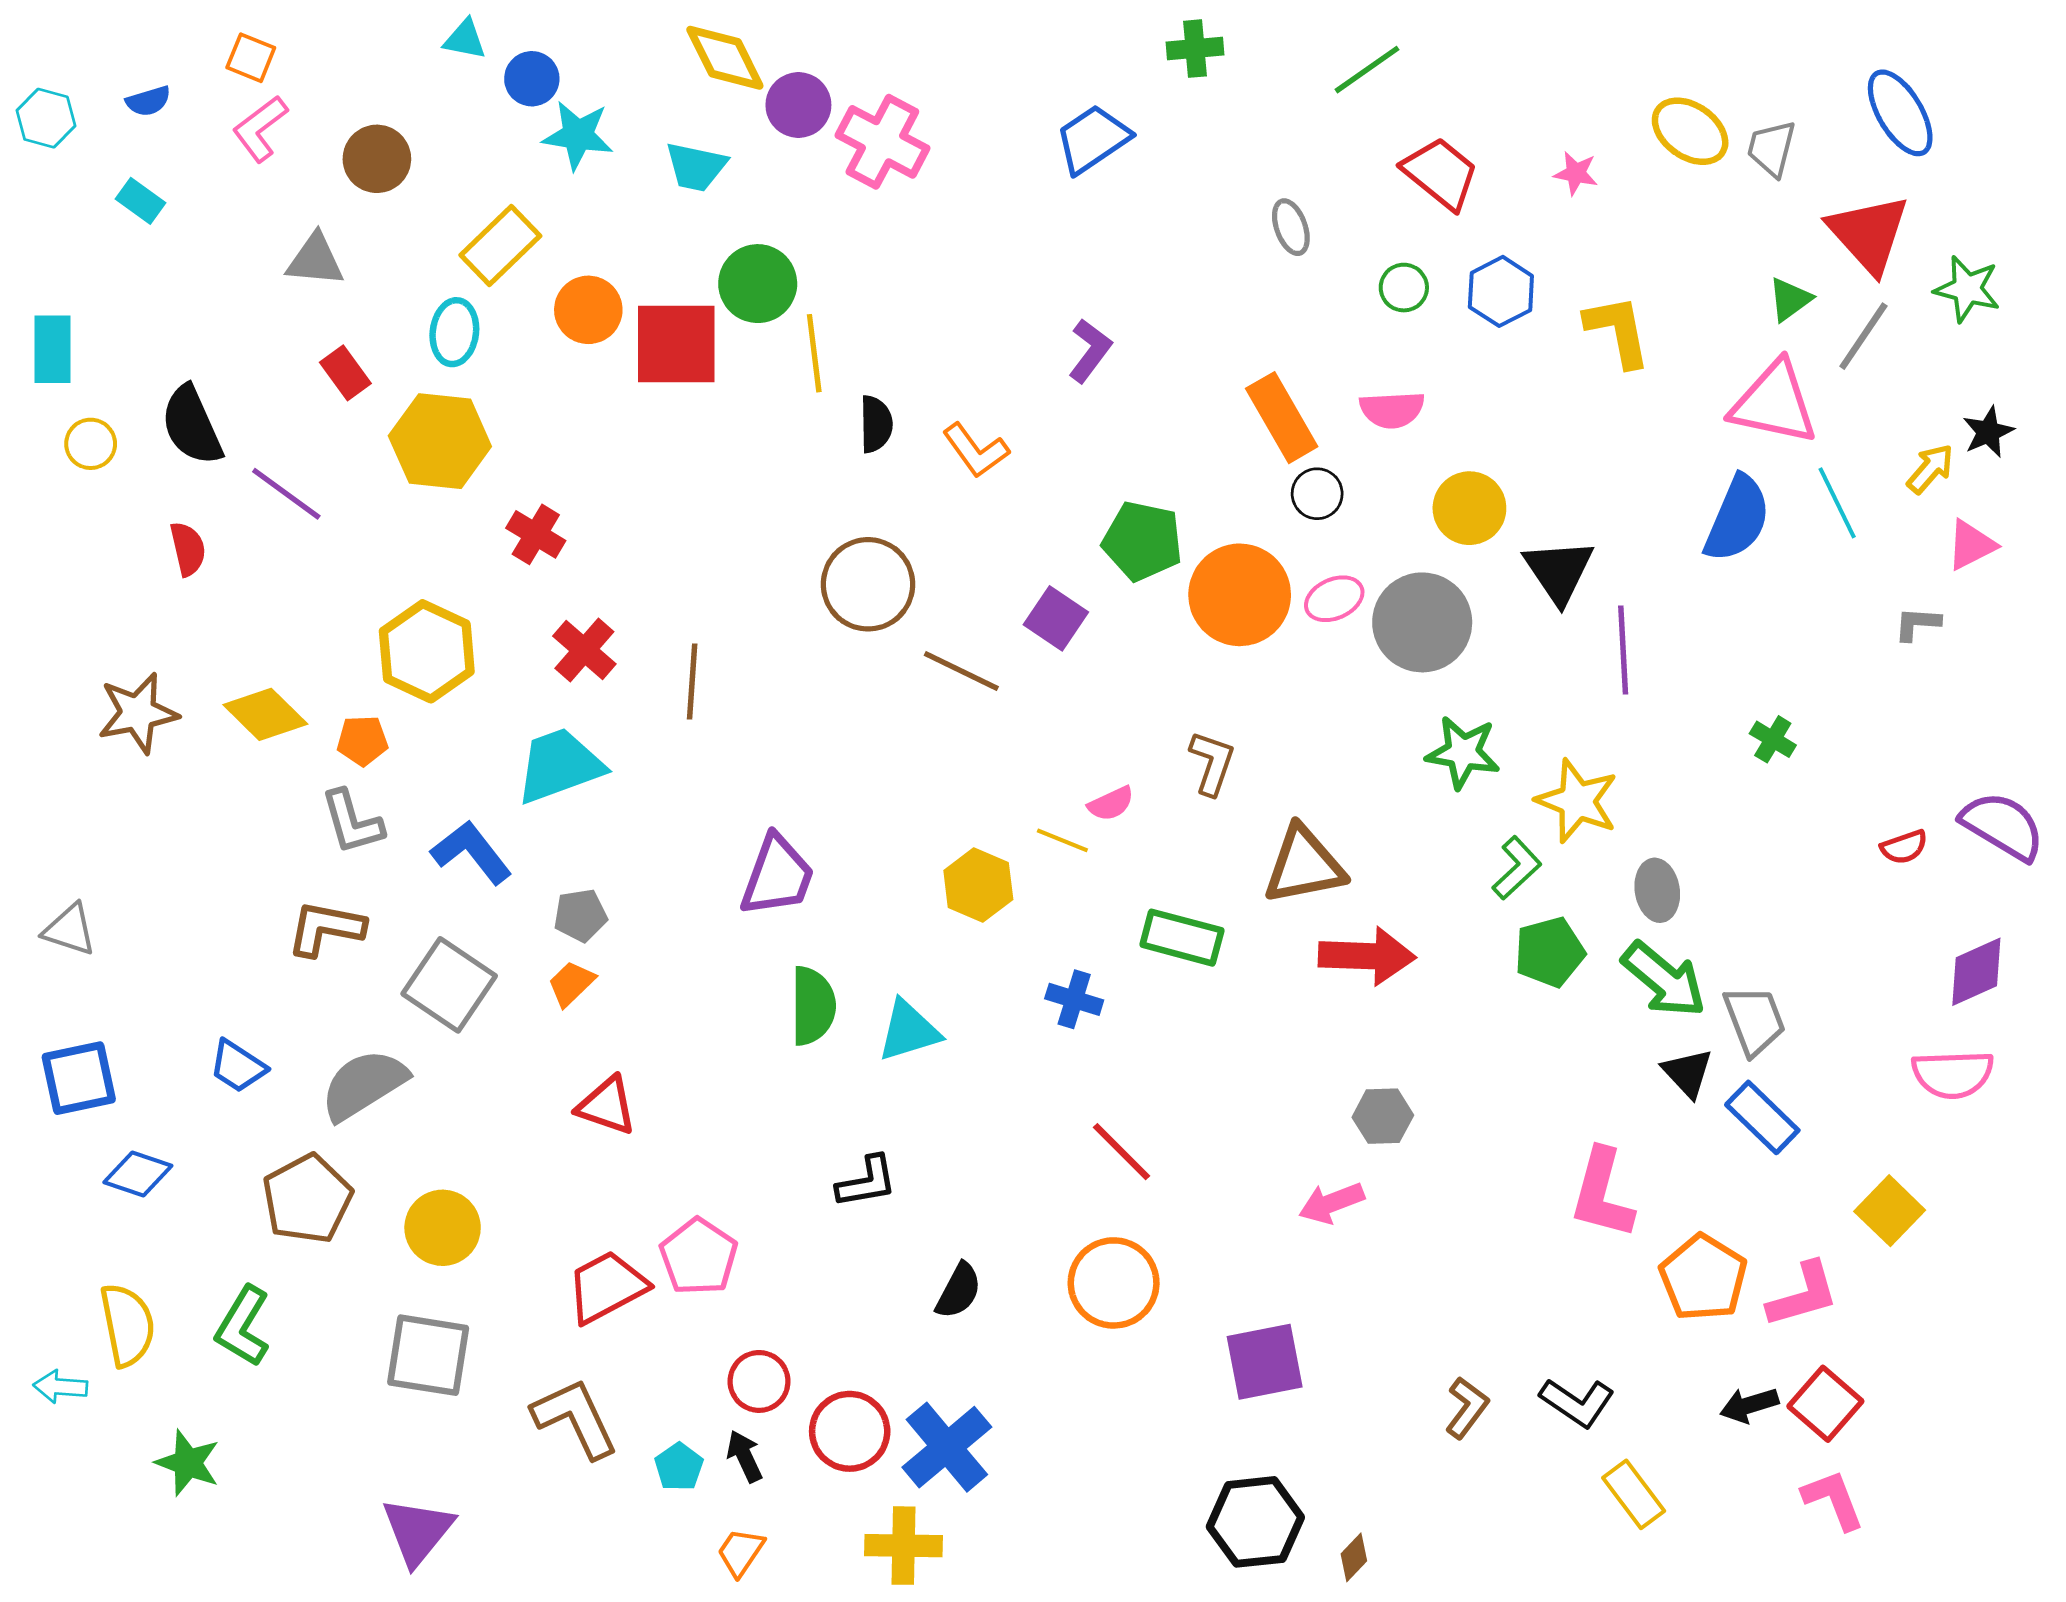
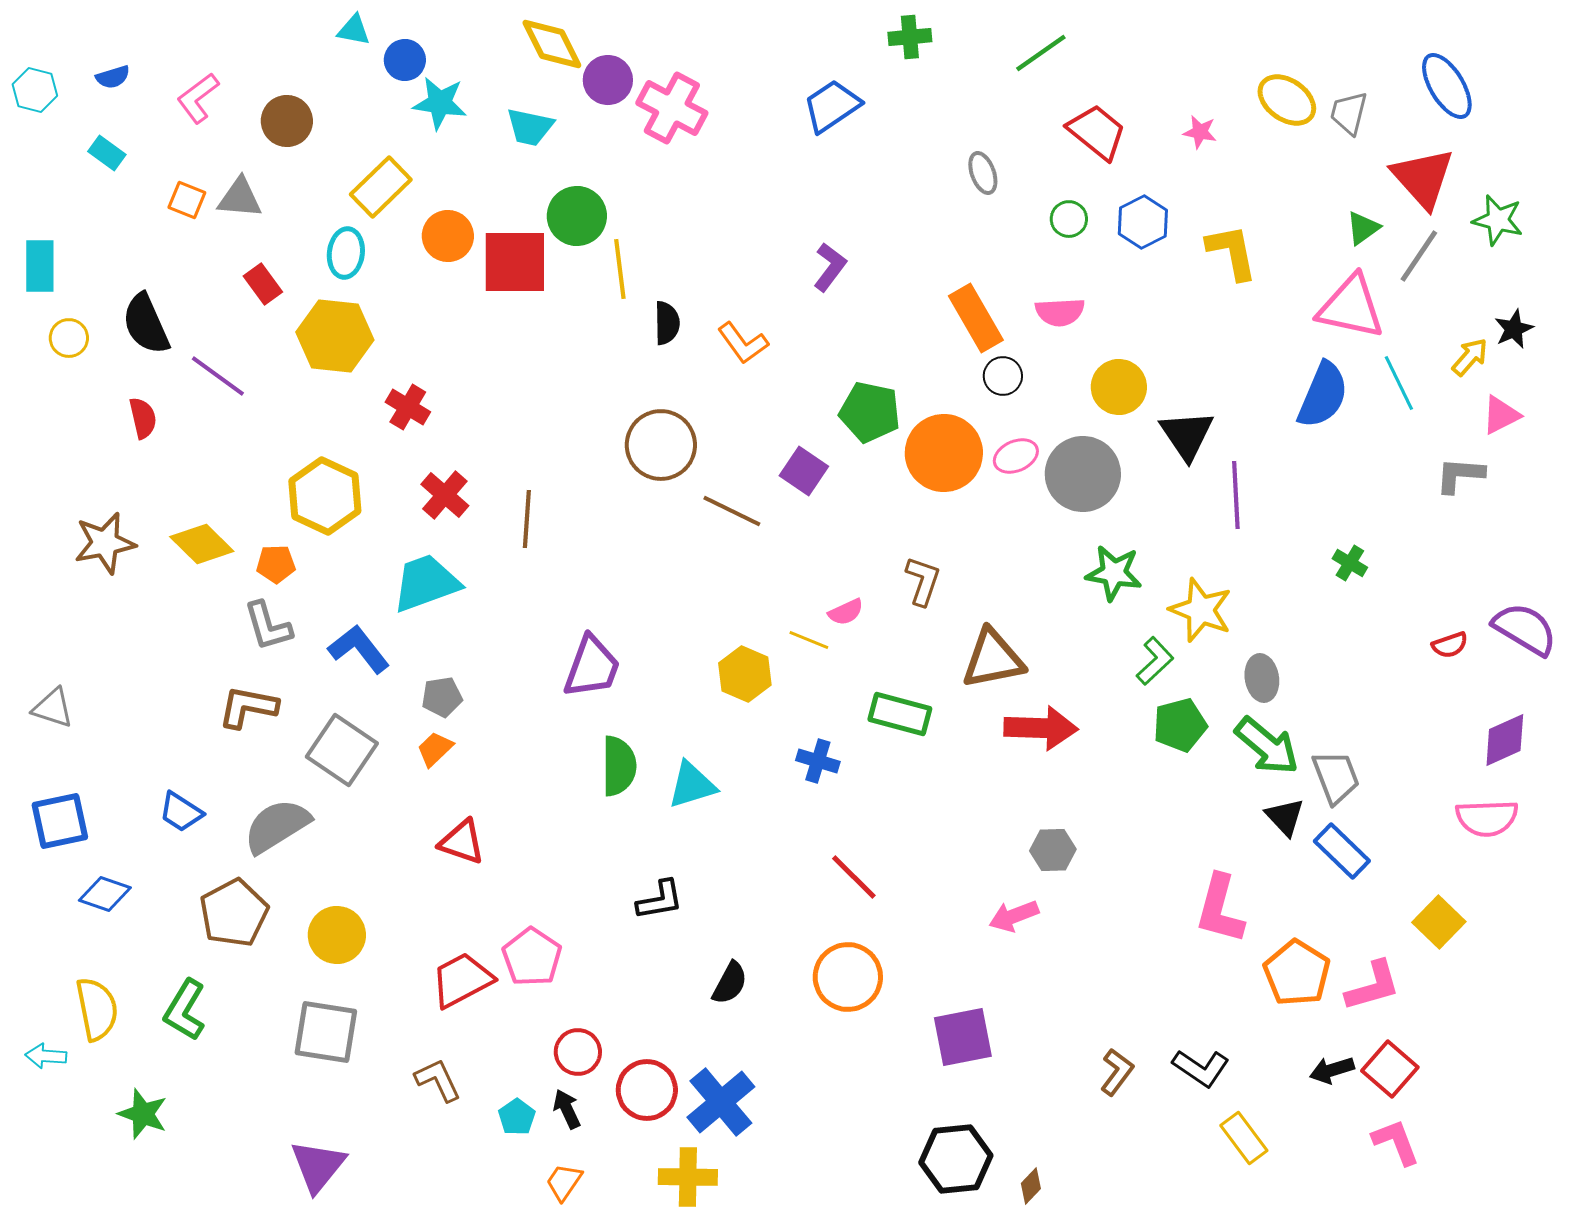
orange square: (251, 58) -> (187, 200), moved
gray L-shape: (1917, 624) -> (1460, 475), size x1.4
brown L-shape: (575, 1418) -> (438, 1080), size x0.7

